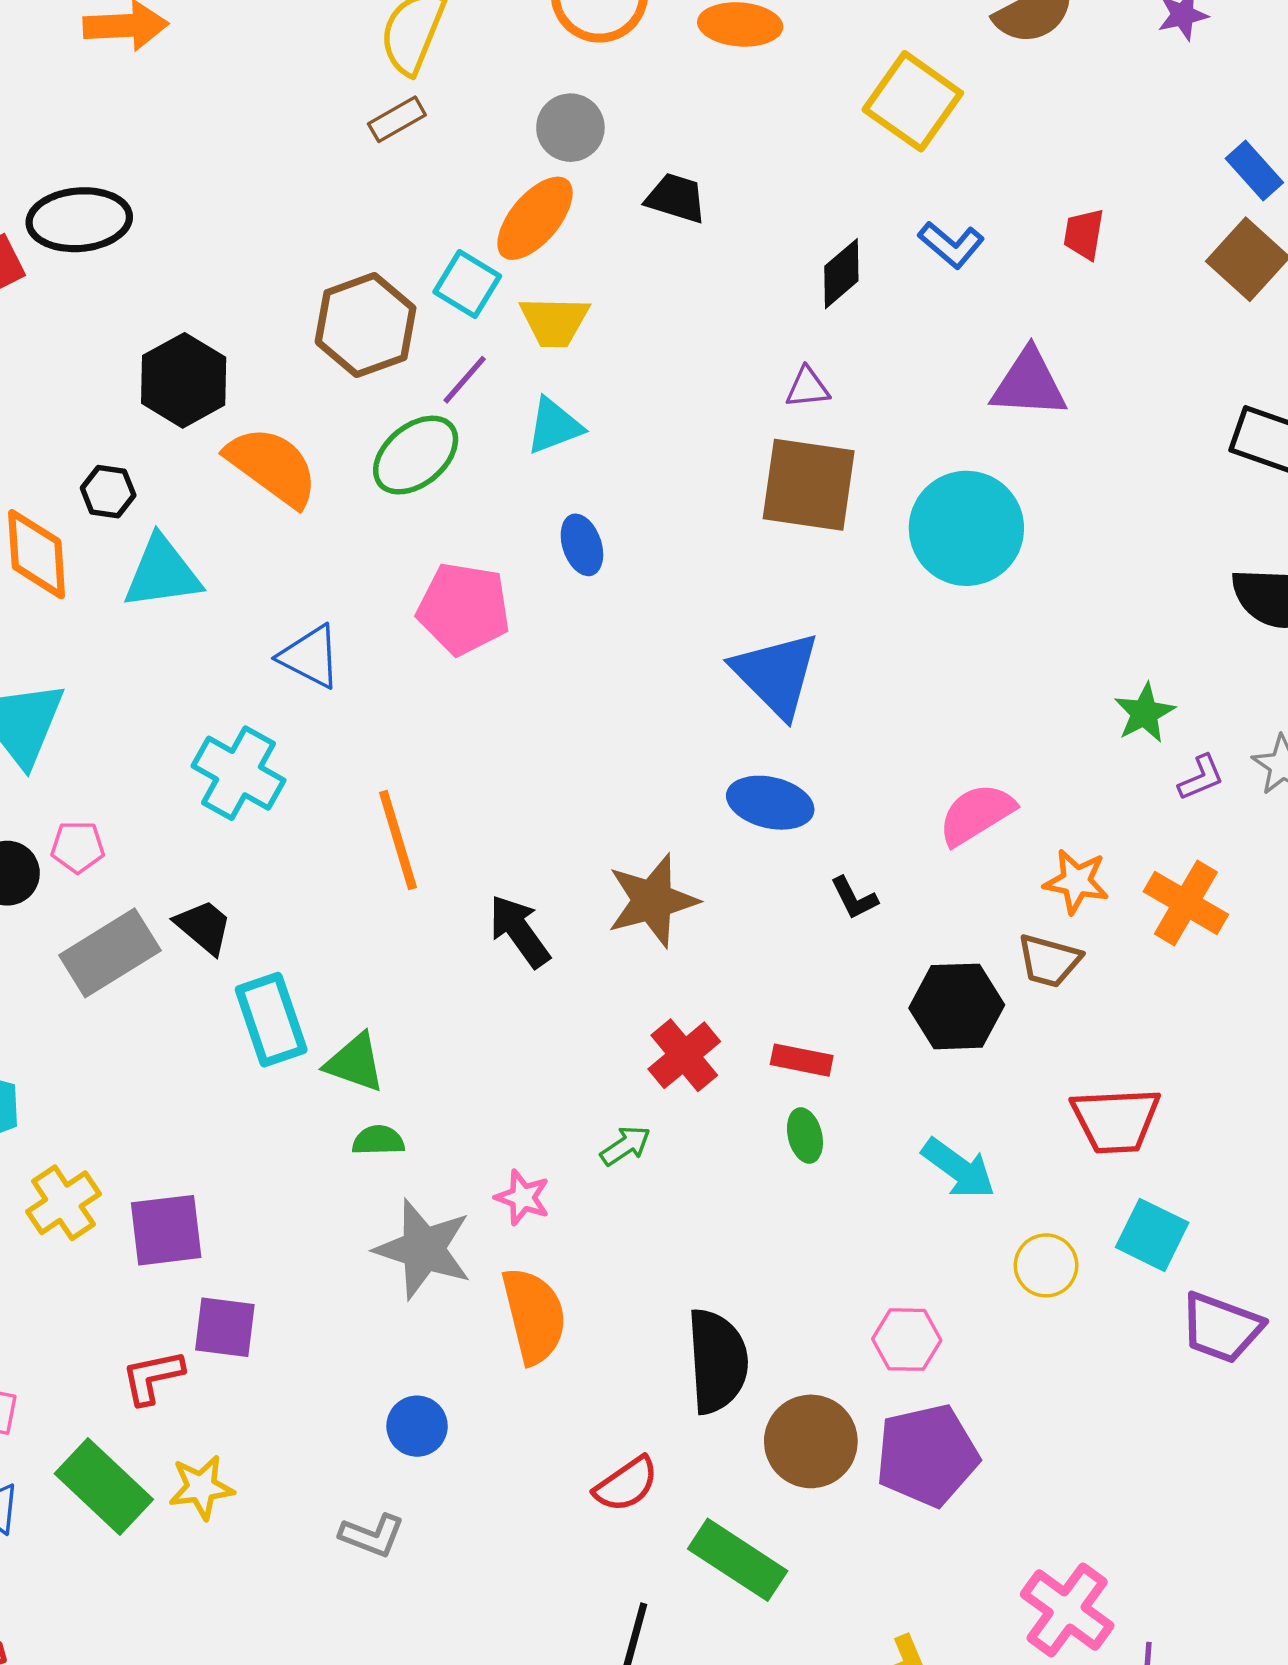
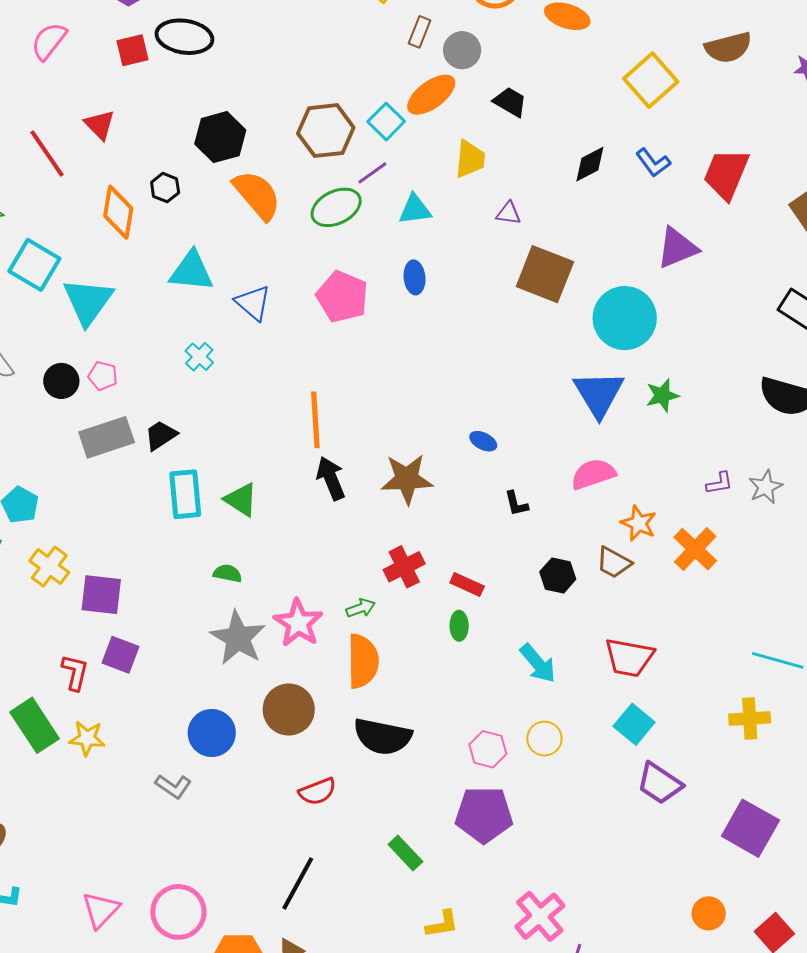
brown rectangle: (397, 119) -> (420, 32), moved, turned -52
red trapezoid: (1084, 234) -> (726, 174), size x1.8
yellow trapezoid: (554, 321) -> (470, 159), moved, turned -99
purple triangle: (1029, 384) -> (677, 248), turned -39
purple triangle: (808, 388) -> (509, 213), moved
cyan triangle: (162, 573) -> (191, 271), moved
blue triangle: (776, 674) -> (599, 394), moved
green star: (1144, 713) -> (662, 395), moved
cyan cross: (239, 773) -> (199, 357), size x0.6
blue ellipse: (770, 803) -> (483, 441), size x0.6
orange line: (398, 840) -> (315, 420), moved
black trapezoid: (204, 927) -> (161, 435), turned -87
black hexagon: (957, 1006) -> (558, 576), size x0.7
green triangle: (355, 1063) -> (241, 500), moved
pink star: (523, 1197) -> (298, 623), size x1.6
yellow cross: (63, 1203) -> (49, 567), turned -33
yellow circle: (1046, 1265) -> (544, 739), moved
orange semicircle: (534, 1316) -> (363, 661), moved
black semicircle: (717, 1361) -> (383, 737), turned 92
red L-shape: (152, 1377) -> (75, 672), turned 102
blue circle: (417, 1426) -> (212, 733), size x1.4
brown circle: (811, 1441) -> (289, 710), moved
green rectangle: (738, 1560) -> (405, 853), moved, size x0.7

